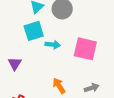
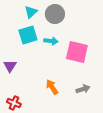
cyan arrow: (53, 45) -> (51, 41), moved

